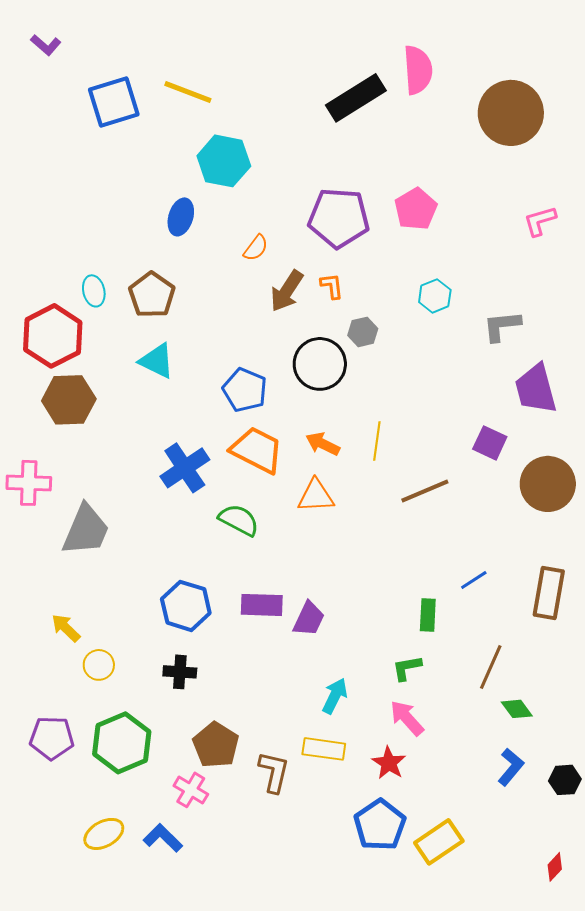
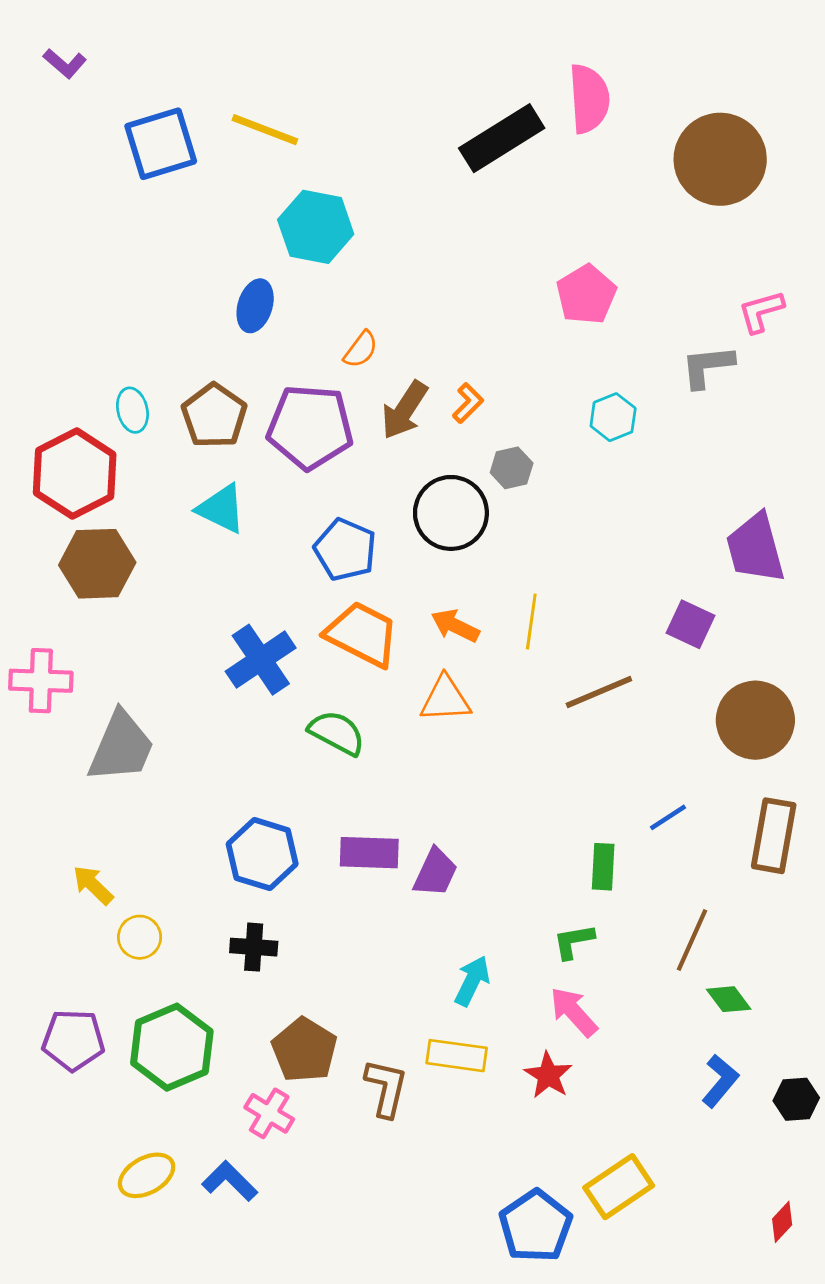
purple pentagon: (339, 218) -> (310, 427), moved
orange L-shape: (332, 286) -> (468, 403), turned 52
gray L-shape: (502, 326) -> (707, 366), moved
brown circle: (548, 484) -> (755, 720), moved
blue pentagon: (380, 825) -> (536, 1226), moved

